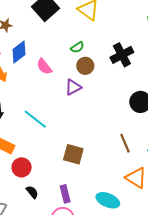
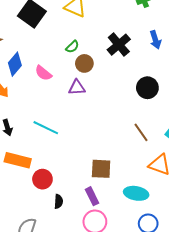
purple triangle: (73, 87) -> (77, 87), turned 36
brown square: (73, 154) -> (101, 169), moved
black semicircle: (32, 192) -> (58, 201), turned 56

